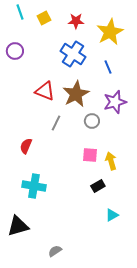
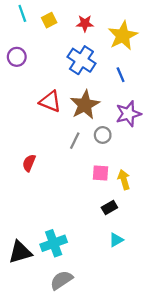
gray line: (56, 123) -> (75, 141), moved
cyan cross: (34, 186) -> (54, 243), moved, turned -30
cyan triangle: (112, 215) -> (116, 240), moved
gray semicircle: (55, 251) -> (61, 280), size x1.5

